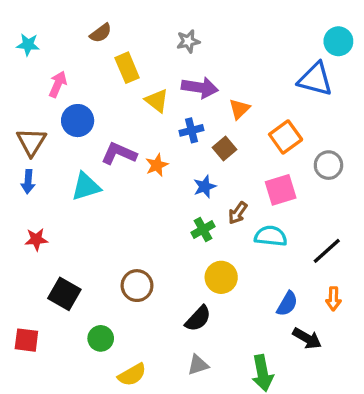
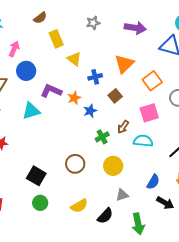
purple arrow: (200, 87) -> (135, 28), moved
orange triangle: (239, 109) -> (124, 64), size x1.5
brown square: (224, 149) -> (115, 96), moved
blue star: (205, 187) -> (90, 111), moved
brown circle: (137, 286) -> (75, 164), moved
black square: (64, 294) -> (36, 176), moved
black semicircle: (198, 319) -> (105, 216), moved
gray triangle: (198, 365) -> (122, 195), moved
yellow semicircle: (132, 375) -> (79, 206), moved

